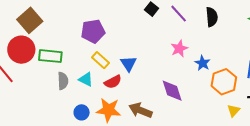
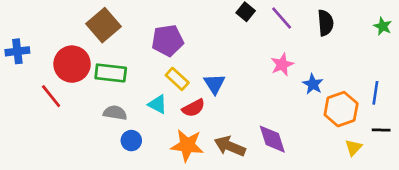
brown square: (30, 20) -> (104, 25), moved
gray semicircle: (63, 81) -> (115, 113), moved, turned -78
purple diamond: (172, 91) -> (272, 139), moved
blue circle: (82, 112) -> (131, 141), moved

